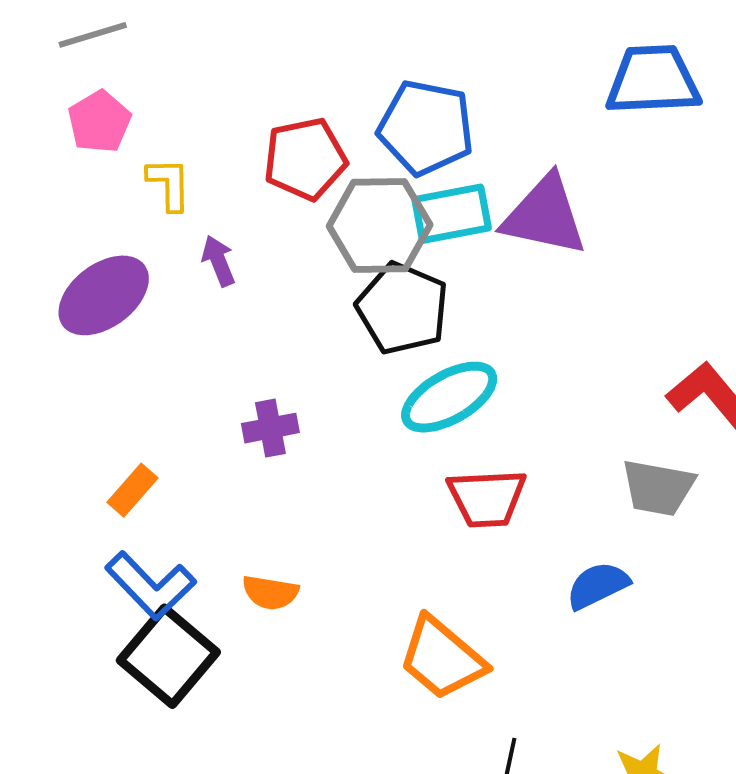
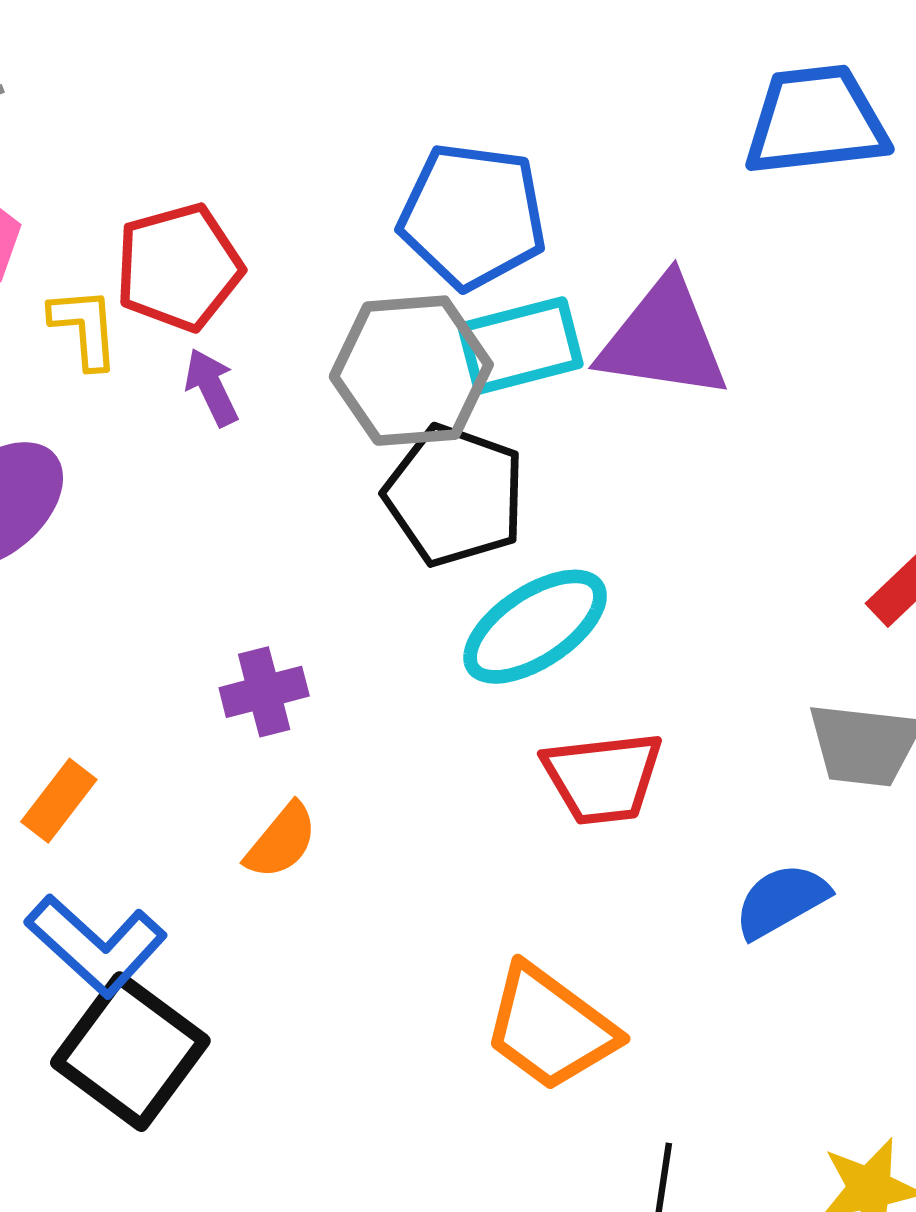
red pentagon: (305, 159) -> (179, 267), moved
purple arrow: (218, 261) -> (211, 387), moved
orange semicircle: (270, 592) -> (281, 841), moved, turned -56

